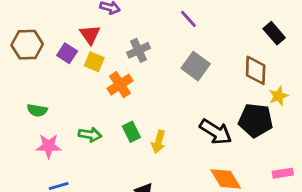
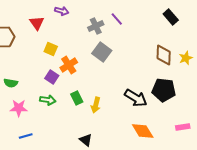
black rectangle: (274, 33) -> (171, 17), moved
red triangle: (90, 35) -> (37, 23), moved
gray cross: (139, 50) -> (96, 26), moved
purple square: (67, 53) -> (52, 77), moved
gray square: (196, 66) -> (102, 52), moved
yellow star: (278, 96) -> (186, 58), moved

